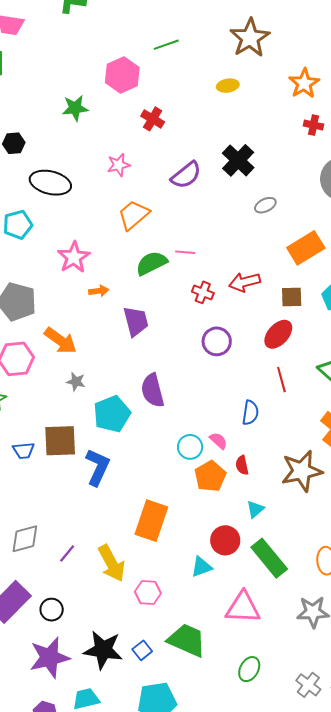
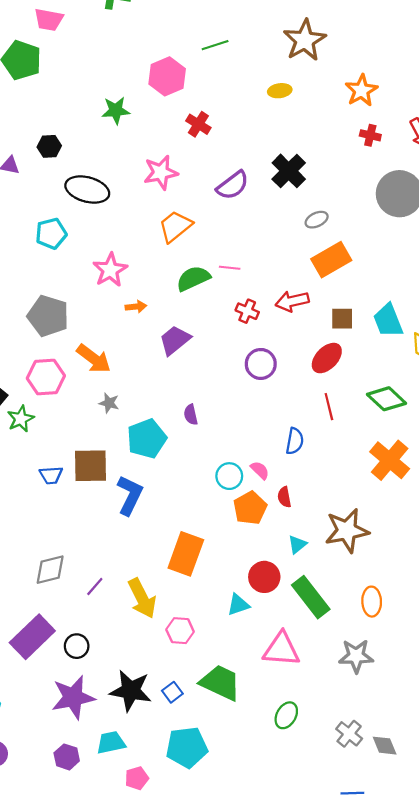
pink star: (119, 165) -> (161, 172), size x1.4
orange rectangle: (306, 248) -> (331, 260), moved
purple trapezoid: (136, 321) -> (175, 340), turned -116
purple semicircle: (153, 390) -> (191, 415), size x0.6
brown star: (302, 471) -> (347, 531), moved

